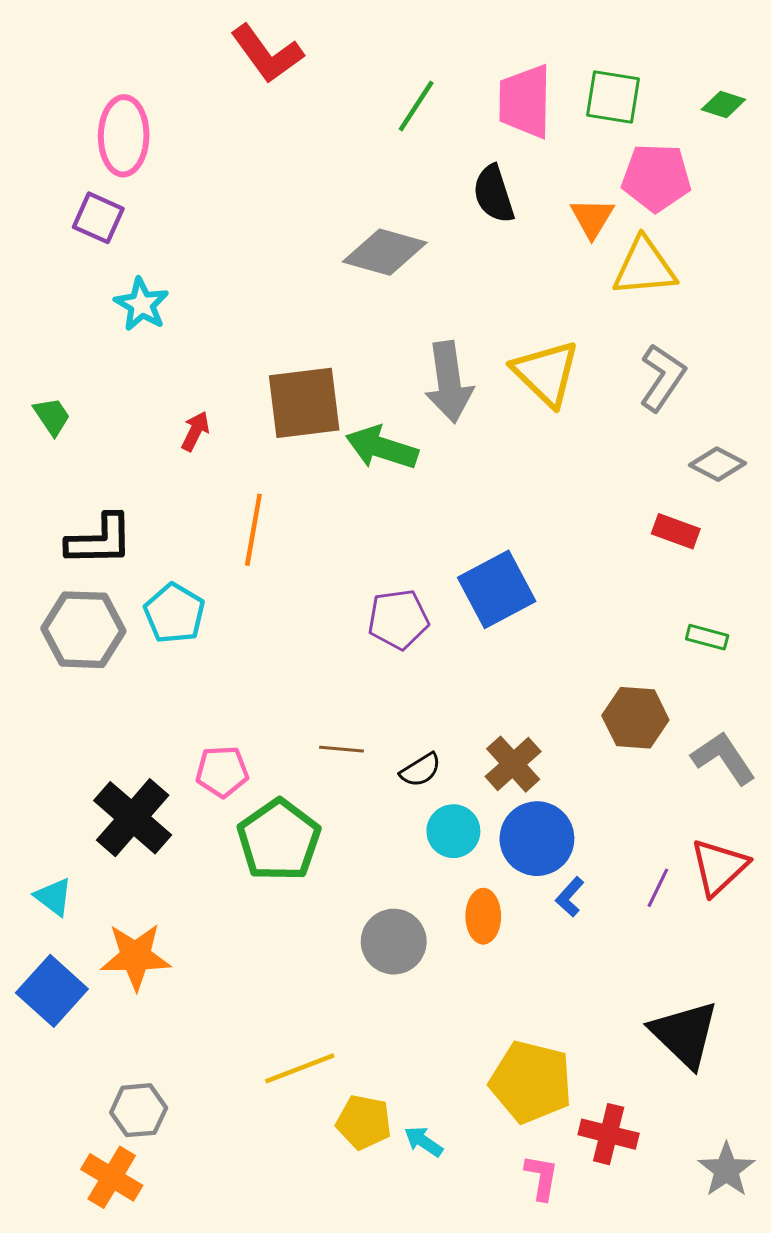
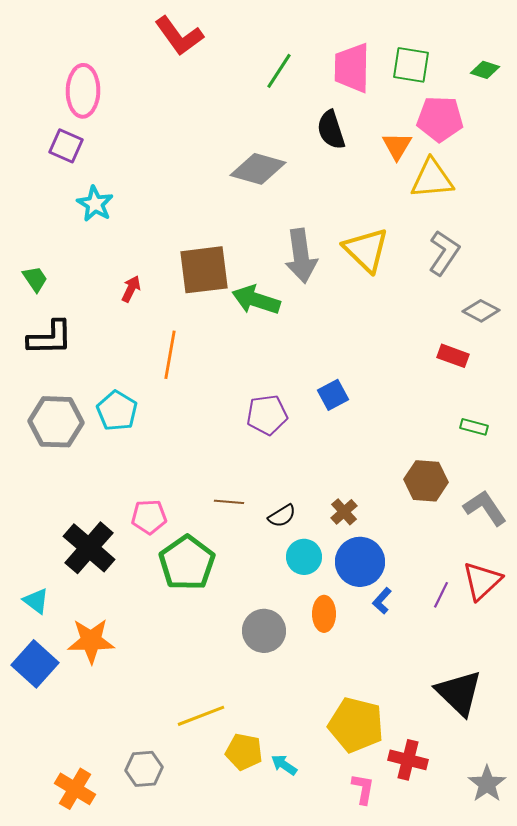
black L-shape: (100, 540) -> (50, 338), moved
blue square: (497, 589) -> (333, 395), size x0.6
brown cross: (513, 764) -> (344, 512), size x0.7
gray hexagon: (139, 1110) -> (144, 769), moved

